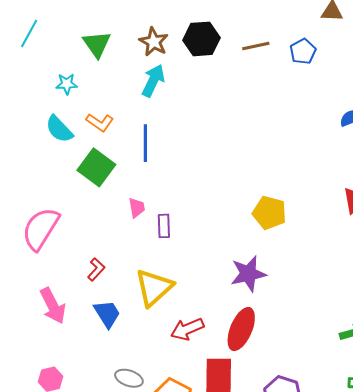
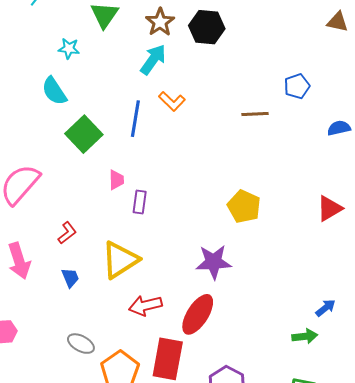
brown line: (256, 46) -> (255, 114), moved
blue pentagon: (303, 51) -> (297, 86), moved
orange L-shape: (100, 122) -> (172, 101), moved
blue trapezoid: (107, 314) -> (70, 278), size x0.7

